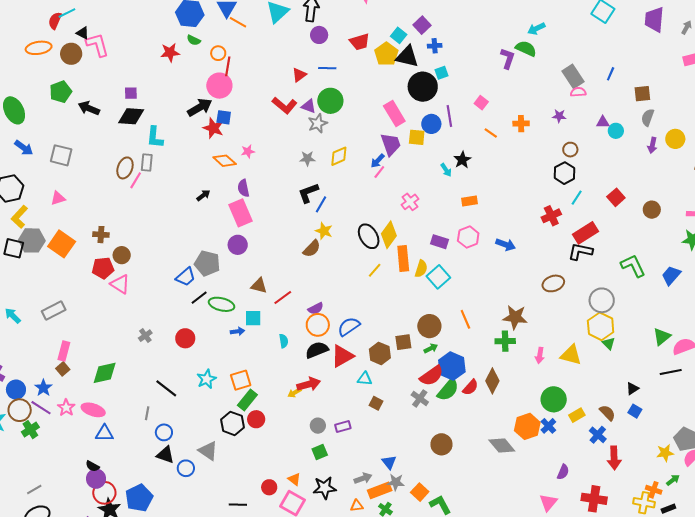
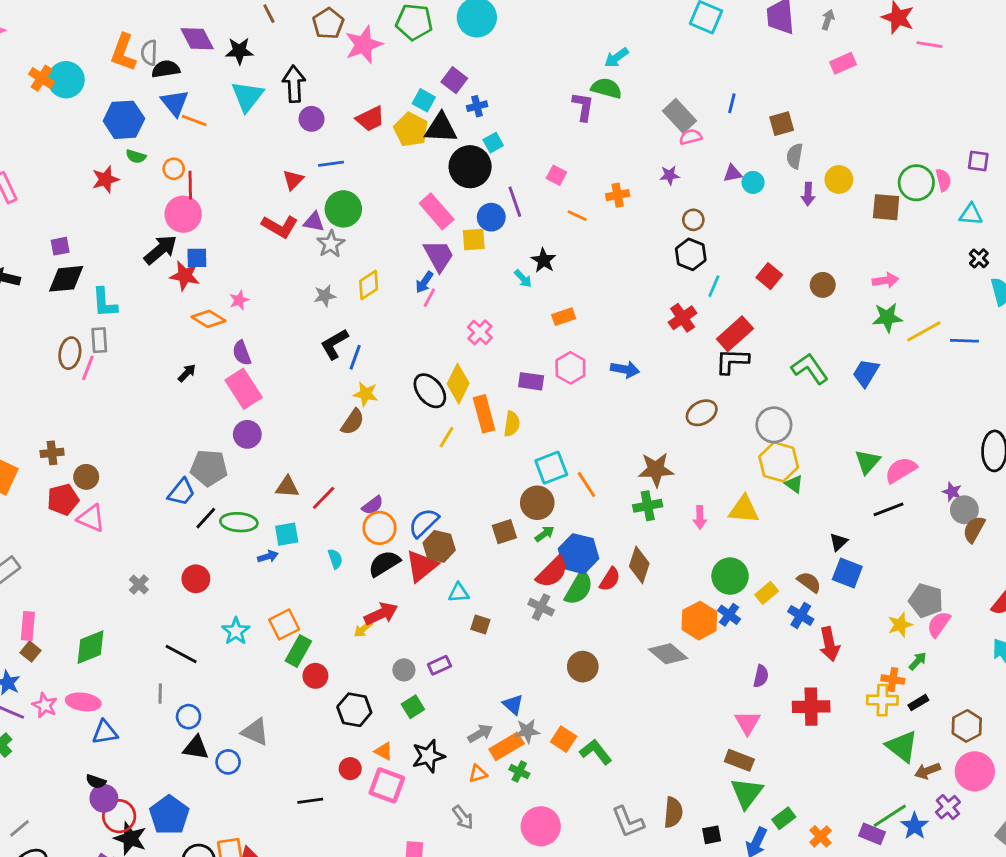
cyan square: (438, 277) -> (551, 468), moved, turned 30
brown hexagon: (380, 353) -> (439, 546), moved
blue square: (635, 411) -> (847, 573), size x1.5
black hexagon: (232, 423) -> (354, 710), moved

